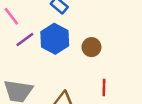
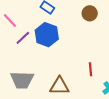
brown circle: (91, 47) -> (90, 13), moved

